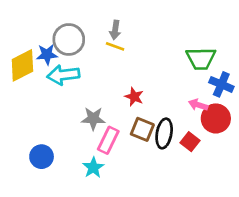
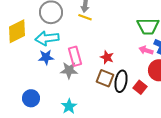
blue star: (47, 54) -> (46, 57), moved
red star: (134, 97) -> (107, 57), moved
pink arrow: (198, 105) -> (146, 50), moved
pink rectangle: (108, 140) -> (75, 56), moved, turned -42

